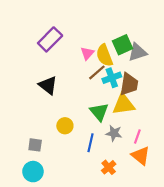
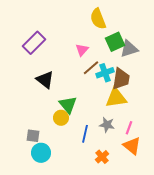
purple rectangle: (50, 39) -> (34, 43), moved
yellow semicircle: (104, 55) -> (98, 19), moved
green triangle: (99, 112) -> (68, 105), moved
cyan circle: (33, 172) -> (41, 153), moved

